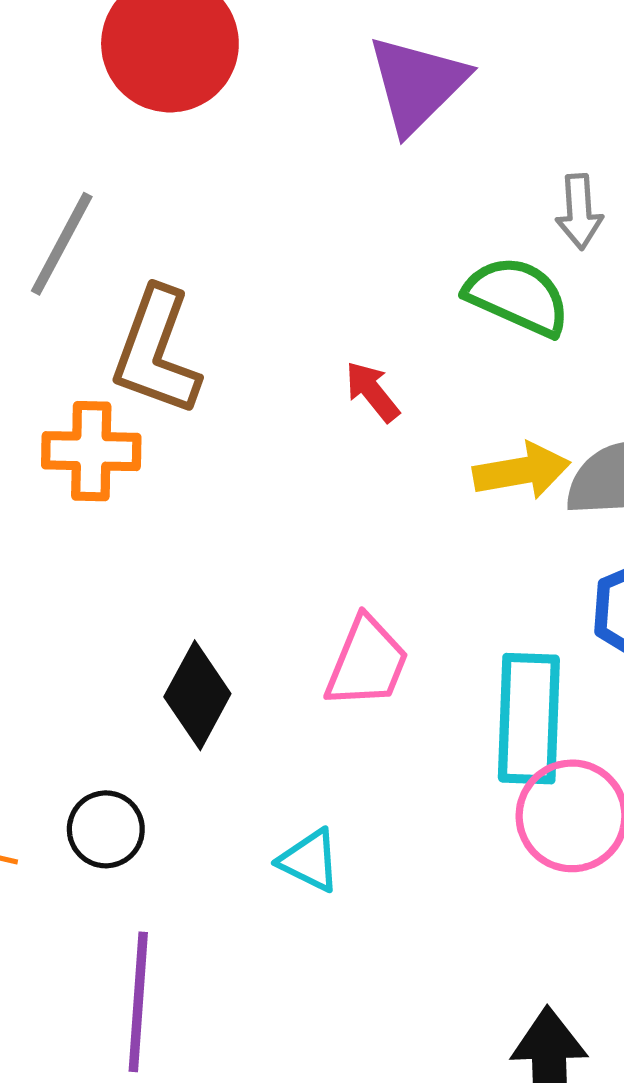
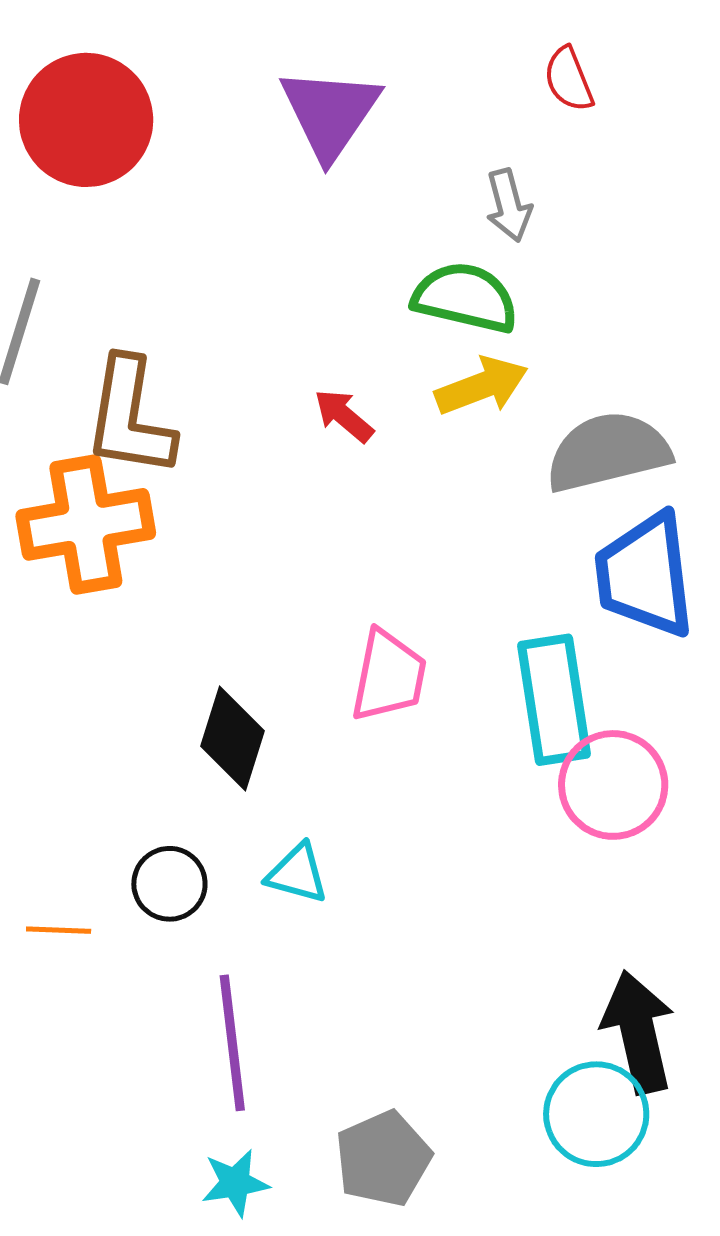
orange cross: (91, 451) -> (86, 524), size x1.4
yellow arrow: (522, 471) -> (482, 386), moved
cyan triangle: (310, 860) -> (297, 874), moved

